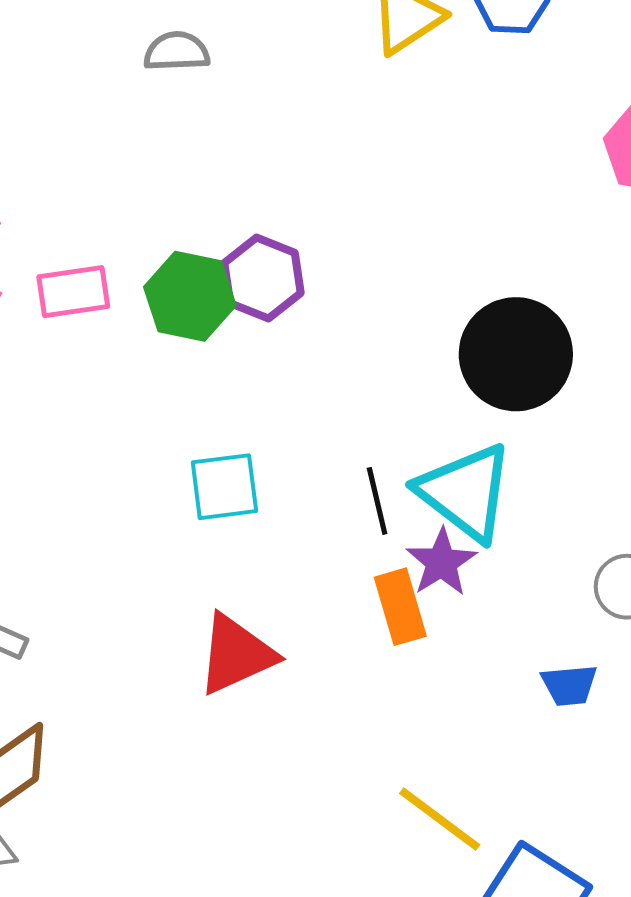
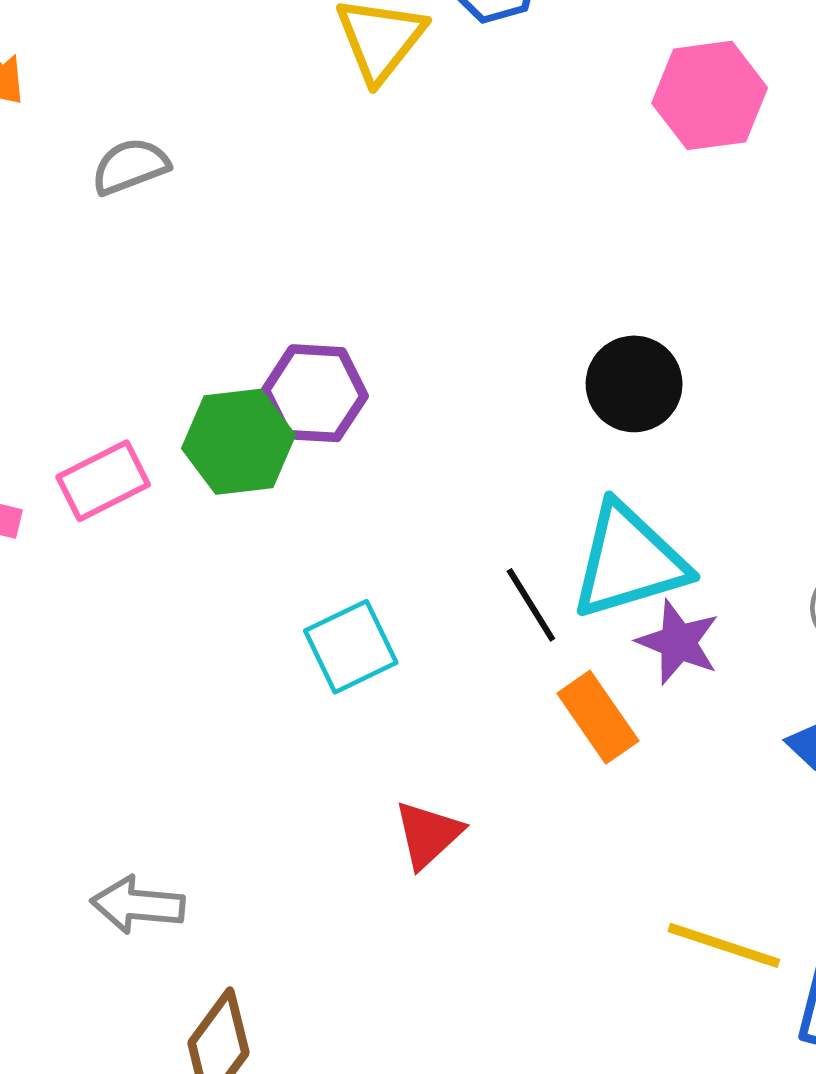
black circle: (516, 354) -> (634, 384), size x0.7
cyan triangle: (465, 492) -> (629, 561), turned -36
purple star: (441, 562) -> (678, 642), moved
red triangle: (236, 654) -> (428, 834), size x0.7

